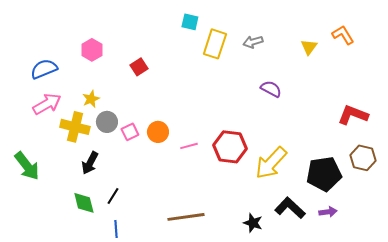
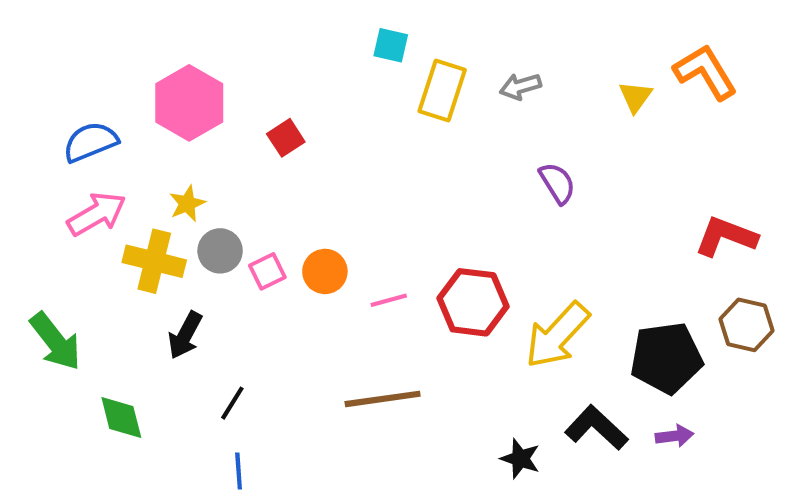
orange L-shape: (343, 35) -> (705, 72), size x1.4
pink hexagon: (92, 50) -> (189, 103), size x1.6
purple semicircle: (271, 89) -> (557, 183), turned 30
green diamond: (84, 203) -> (121, 417), moved
brown line: (186, 217) -> (383, 399), moved

